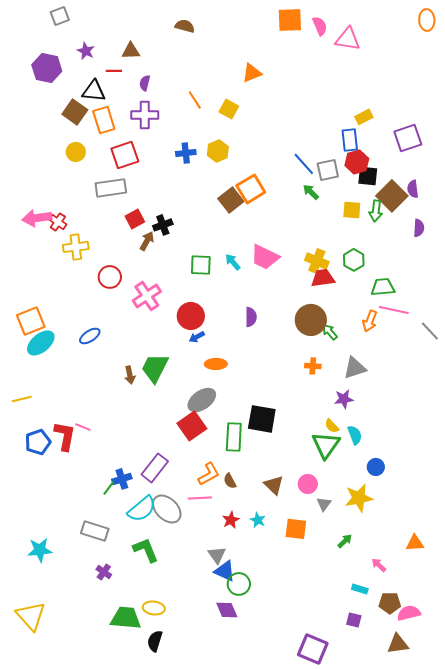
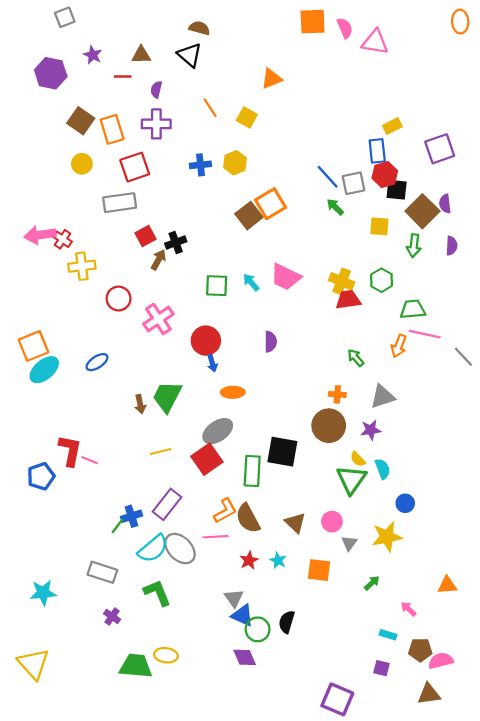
black triangle: (94, 91) -> (190, 55), moved, turned 35
green arrow: (376, 211) -> (414, 246), moved
brown circle: (311, 320) -> (329, 426), moved
blue arrow: (197, 337) -> (212, 363), turned -77
yellow line: (22, 399) -> (161, 452), moved
red L-shape: (65, 436) -> (70, 450), moved
brown semicircle: (230, 481) -> (248, 518), size x1.8
black semicircle: (155, 641) -> (287, 622), moved

